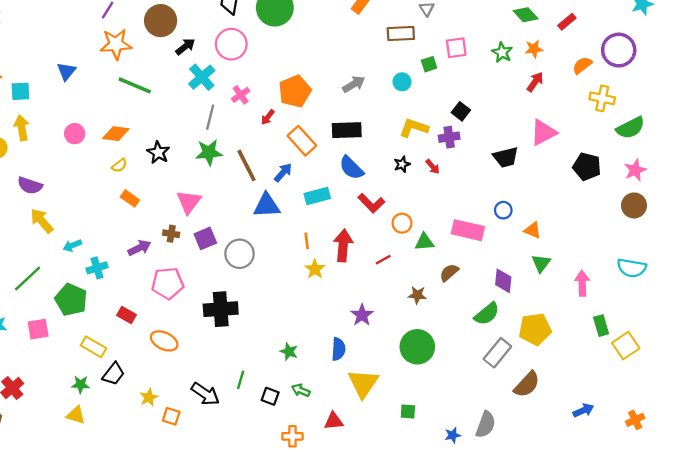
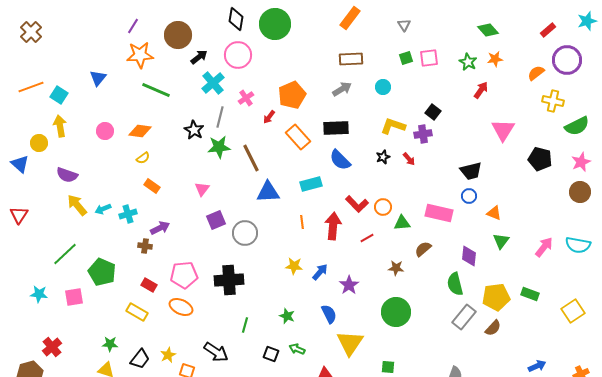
red rectangle: (567, 22) -> (548, 30), moved
brown rectangle: (401, 34) -> (351, 59), moved
green square: (429, 64) -> (406, 58), moved
red arrow: (535, 82) -> (481, 90), moved
cyan square: (20, 91) -> (59, 95), turned 36
pink triangle: (543, 132) -> (503, 130), turned -30
black star: (158, 152) -> (194, 130), moved
black trapezoid: (506, 157) -> (471, 171), moved
blue arrow: (283, 173) -> (320, 272), moved
pink triangle: (189, 202) -> (202, 189), size x0.7
red L-shape: (371, 203) -> (357, 204), moved
brown cross: (171, 234) -> (145, 246), moved
cyan arrow: (72, 246) -> (103, 209), moved
cyan cross: (97, 268) -> (128, 214), moved
yellow star: (315, 269) -> (294, 266), moved, turned -30
pink pentagon: (168, 283) -> (184, 275), moved
pink arrow: (582, 283) -> (544, 247), moved, turned 40
green semicircle: (487, 314) -> (455, 284), turned 115
green rectangle: (601, 326) -> (530, 294), moved, turned -54
yellow rectangle: (93, 347) -> (137, 312), moved
blue semicircle: (338, 349) -> (329, 314), turned -30
black trapezoid: (113, 374) -> (140, 359), moved
green line: (241, 380) -> (245, 325), moved
brown semicircle: (527, 384) -> (493, 328), moved, size x0.7

